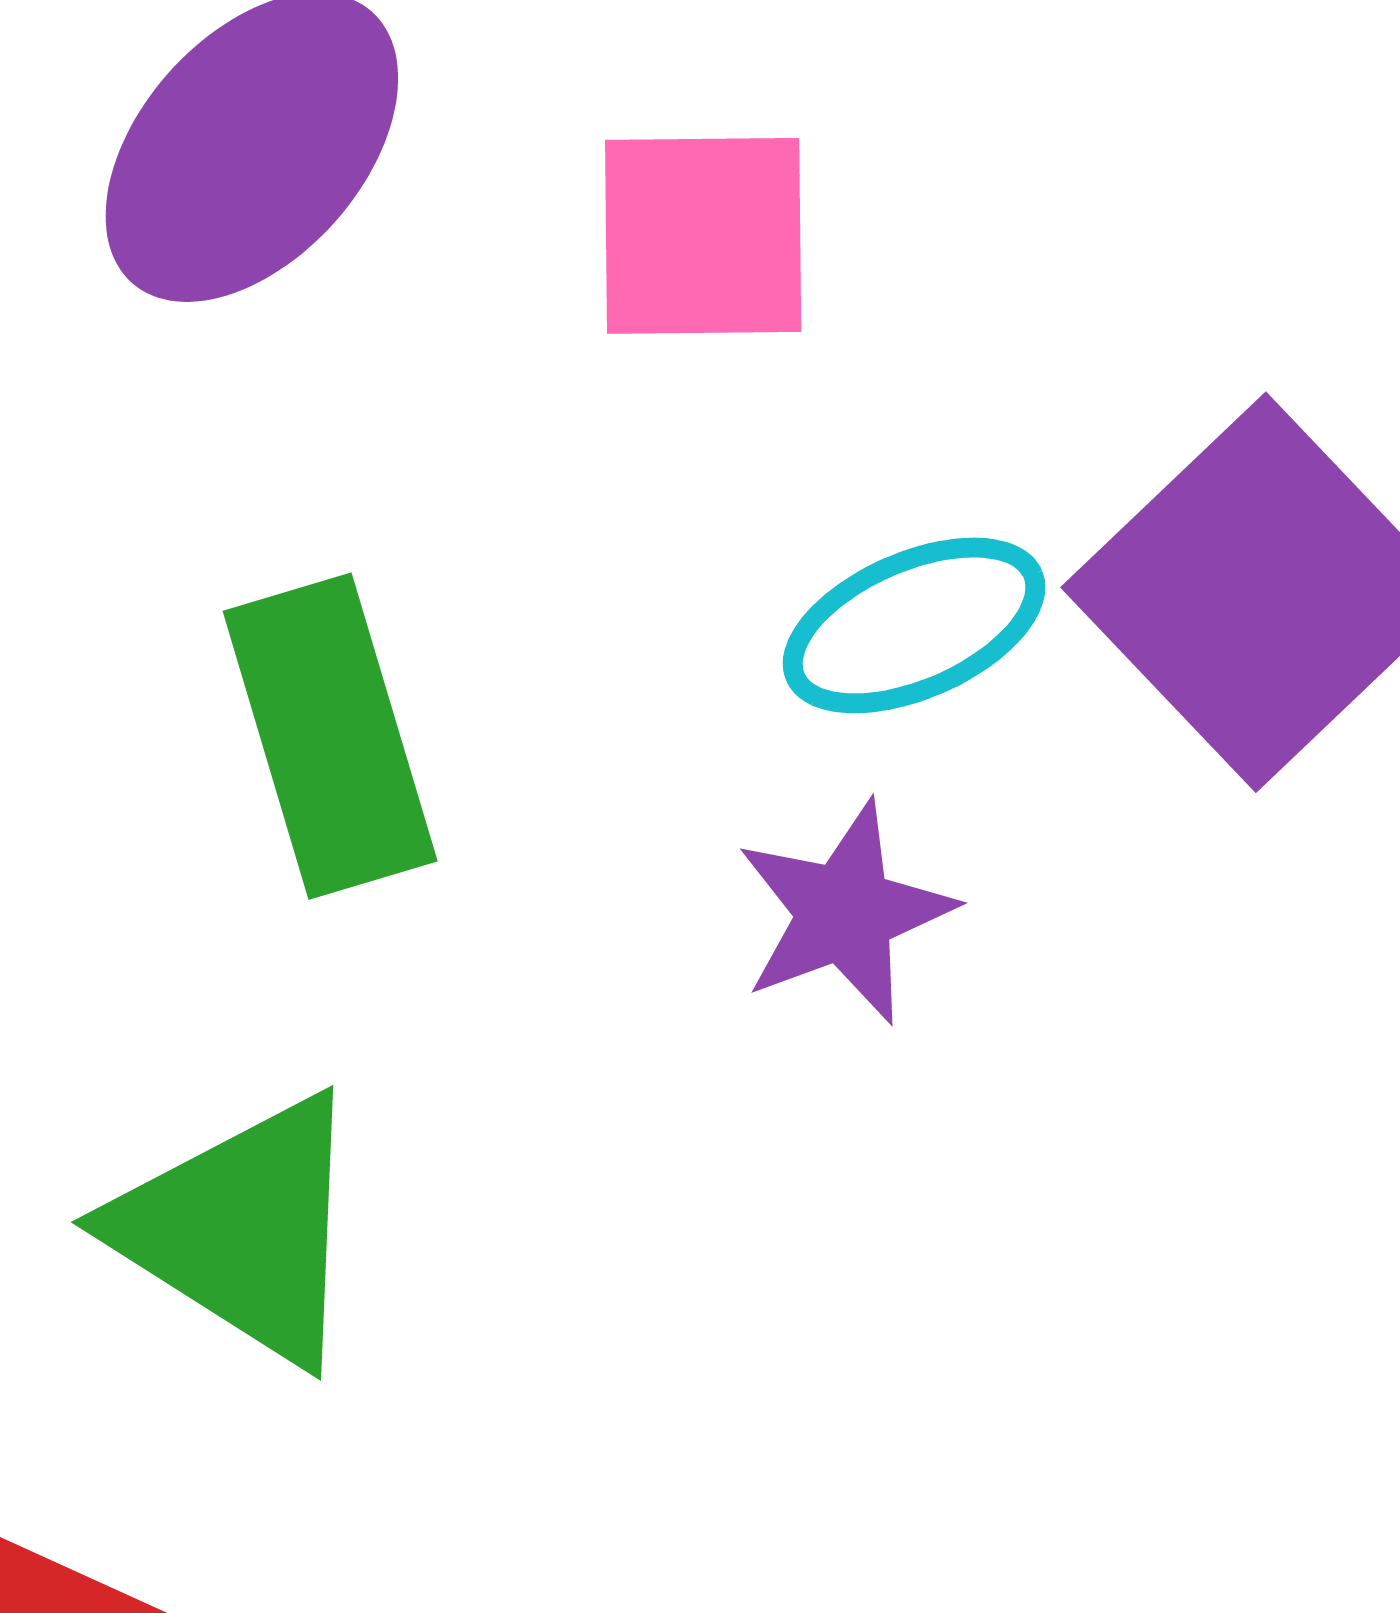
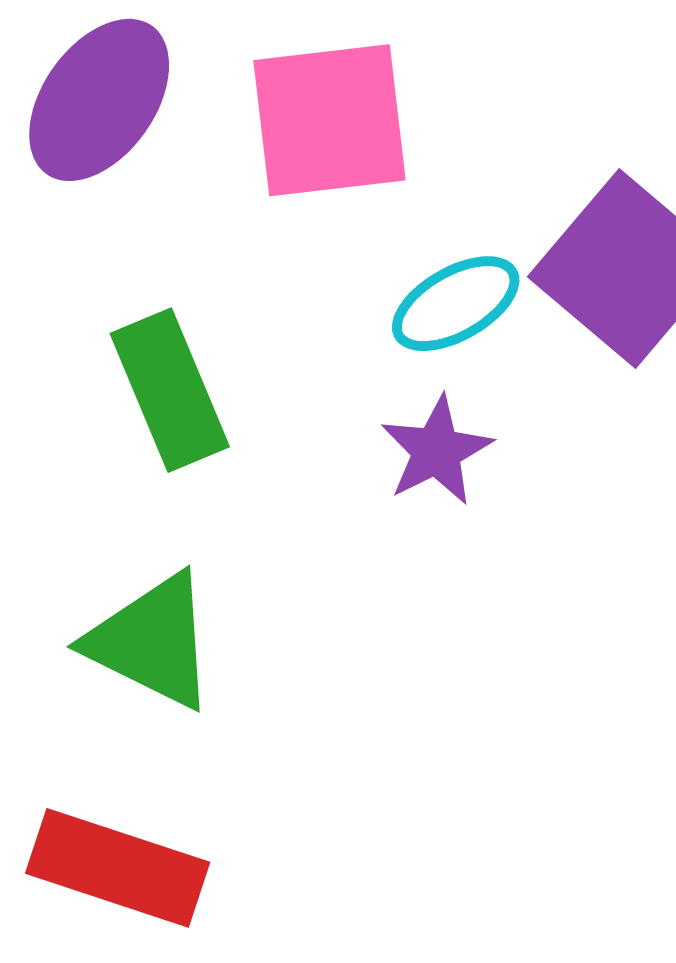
pink square: (703, 236) -> (329, 120), size x1.4

